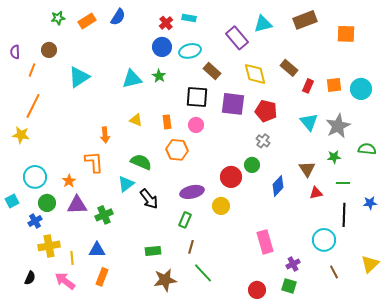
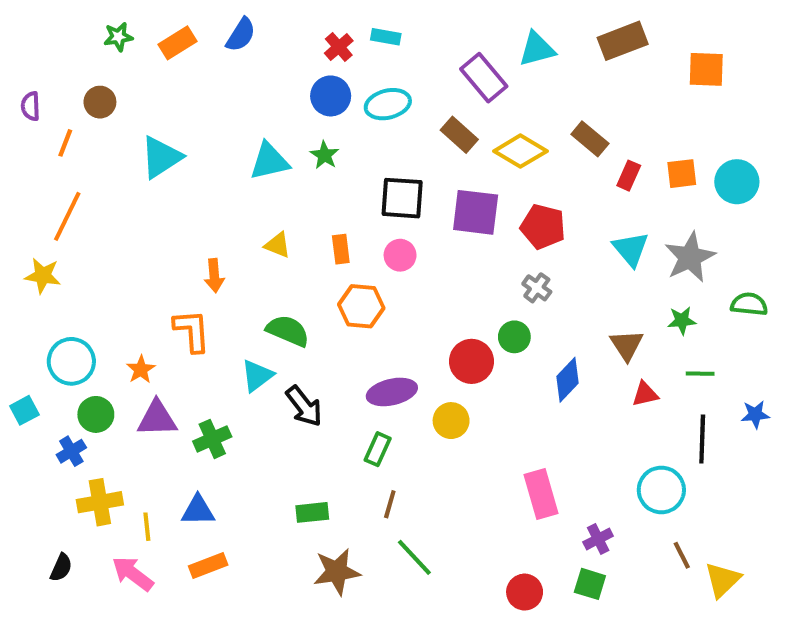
brown rectangle: (212, 71) -> (459, 135), moved
yellow diamond: (255, 74) -> (520, 151), turned -45
yellow triangle: (370, 264) -> (723, 580), moved
orange rectangle: (102, 277) -> (208, 566), turned 48

